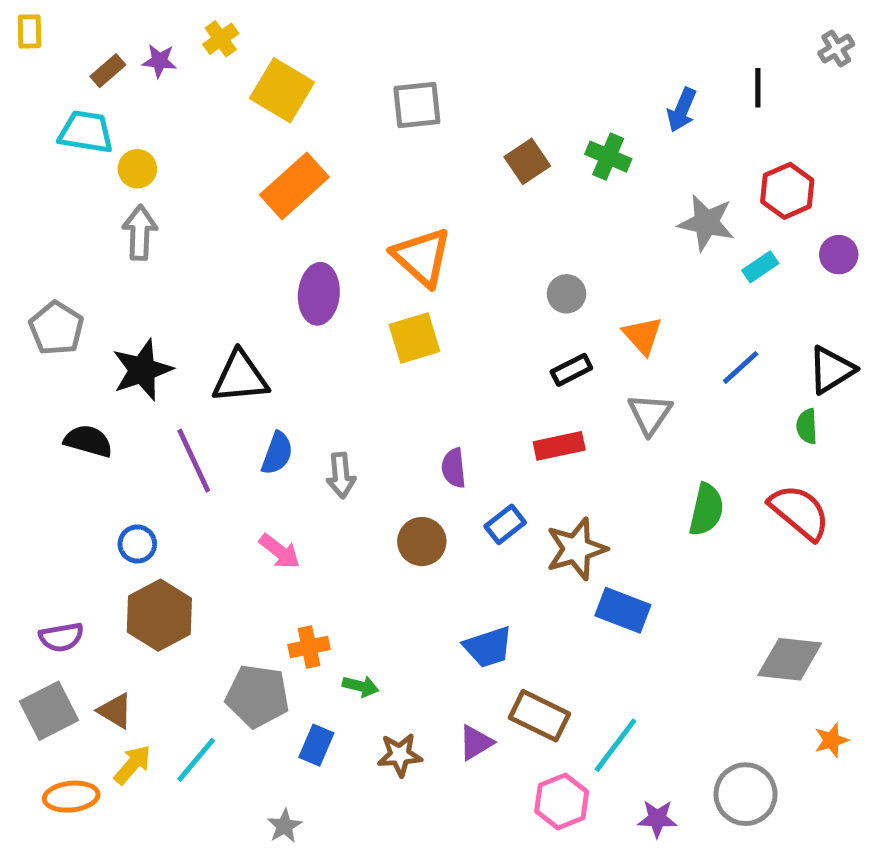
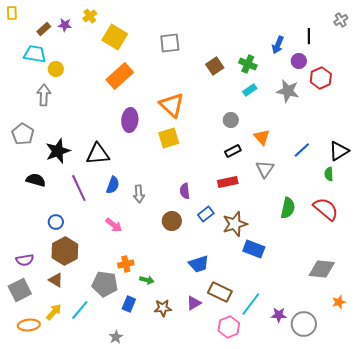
gray arrow: (140, 233) -> (44, 95), moved
purple circle: (839, 255) -> (299, 61), moved
cyan rectangle: (760, 267) -> (250, 90), moved
brown triangle: (115, 711) -> (56, 280), moved
purple star: (657, 819) -> (279, 315), moved

